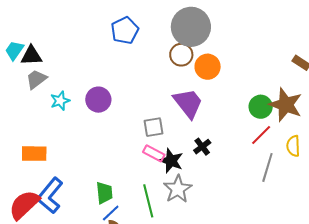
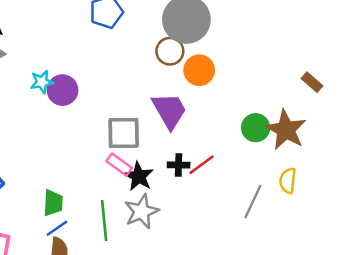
cyan star: (60, 101) -> (42, 82), moved
gray square: (153, 127) -> (124, 133), size x1.4
red line: (261, 135) -> (202, 165), moved
black cross: (202, 147) -> (179, 165), turned 30

